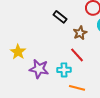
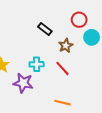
cyan cross: (64, 70) -> (37, 64), moved

